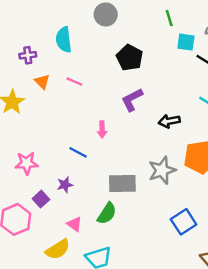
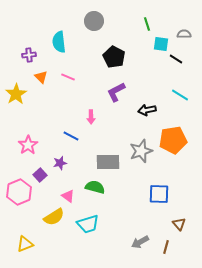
pink star: (27, 163) -> (28, 145), turned -30
green semicircle: (107, 213) -> (95, 187), turned -108
blue square: (184, 222) -> (159, 194), turned 35

